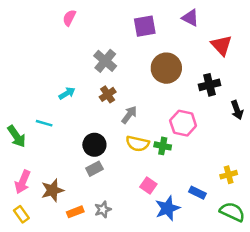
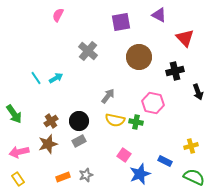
brown cross: (108, 94) -> (51, 121), moved
cyan line: (44, 123) -> (36, 78), moved, turned 40
pink arrow: (23, 182) -> (19, 152), turned 54
brown star: (53, 190) -> (48, 144), moved

